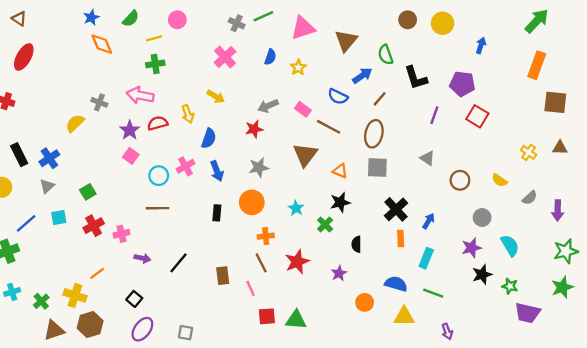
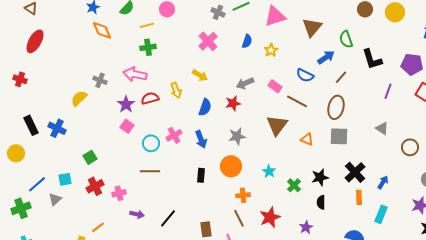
blue semicircle: (209, 138) -> (205, 107), moved
blue cross: (49, 158) -> (57, 128), turned -30
gray triangle: (47, 186) -> (55, 199), moved
black star: (340, 202) -> (320, 177), moved

